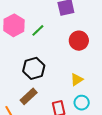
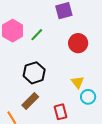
yellow triangle: (77, 80) -> (78, 82), turned -32
cyan circle: (82, 103) -> (88, 97), moved

